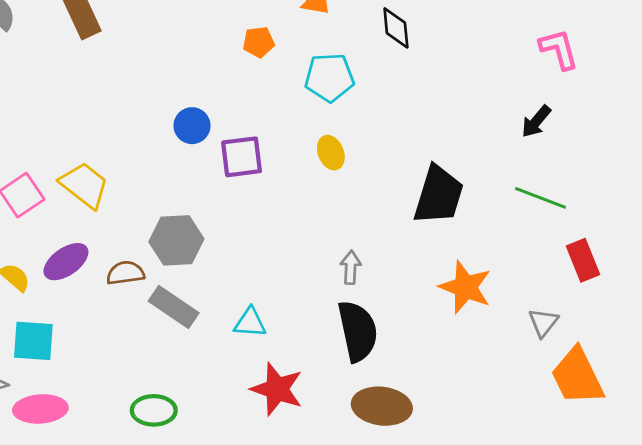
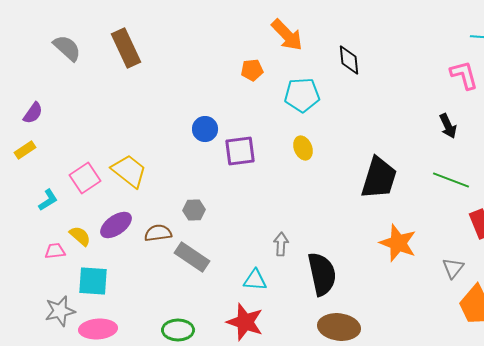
black arrow: (536, 121) -> (448, 126), turned -65
gray hexagon: (176, 240) -> (194, 210), size x0.6
gray arrow: (351, 267) -> (281, 244), moved
cyan triangle: (250, 323) -> (255, 280), moved
red star: (277, 389) -> (245, 322), moved

